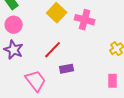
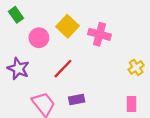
pink circle: (14, 25) -> (39, 38), moved
purple rectangle: (67, 69) -> (77, 99), moved

